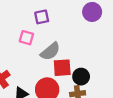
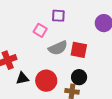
red square: (62, 68) -> (79, 50), moved

